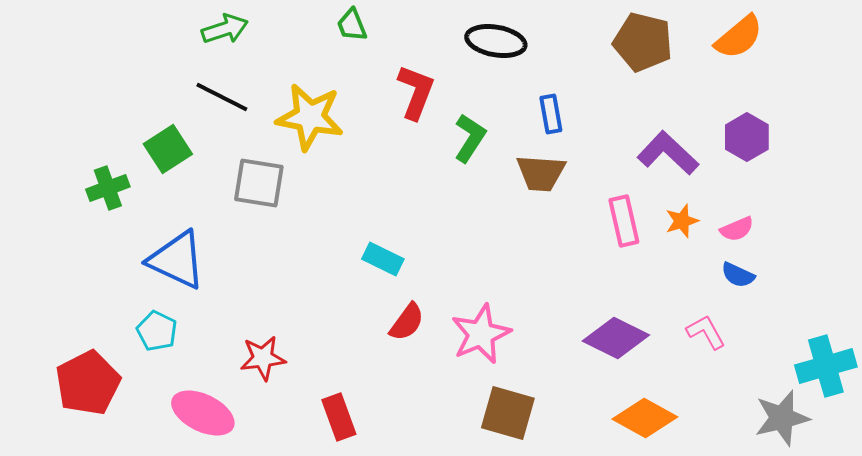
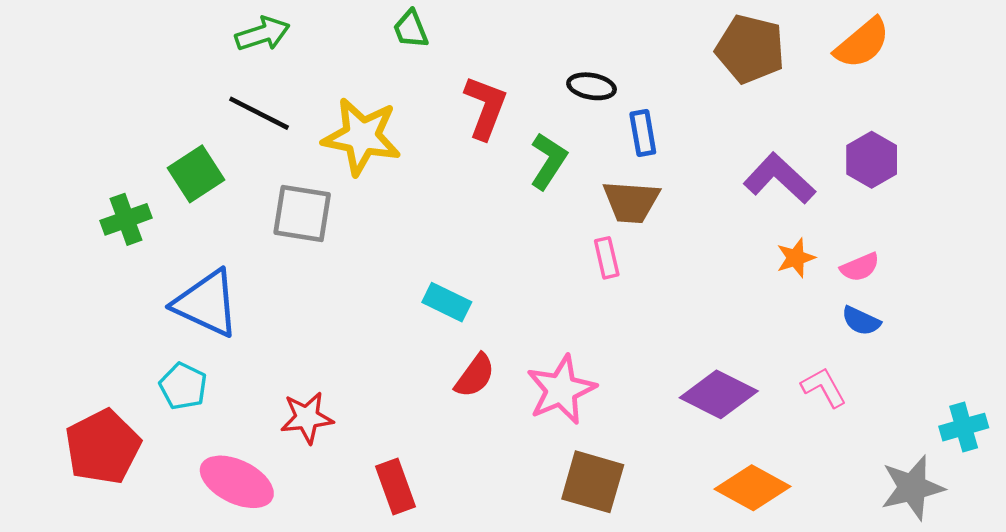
black ellipse: (496, 41) -> (592, 86), moved, size x0.7
pink rectangle: (624, 221) -> (607, 258), moved, size x0.7
cyan cross: (826, 366) -> (964, 427), size x0.7

